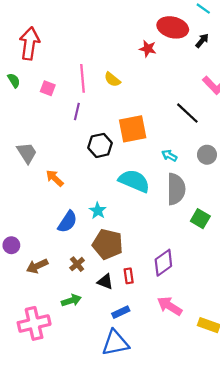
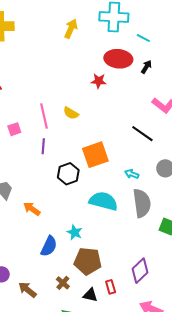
pink square: (48, 88) -> (14, 129), turned -32
brown arrow: (37, 266) -> (27, 290), turned 72

